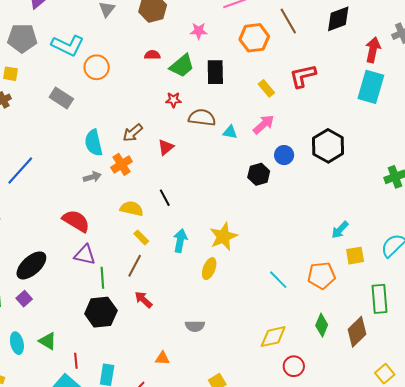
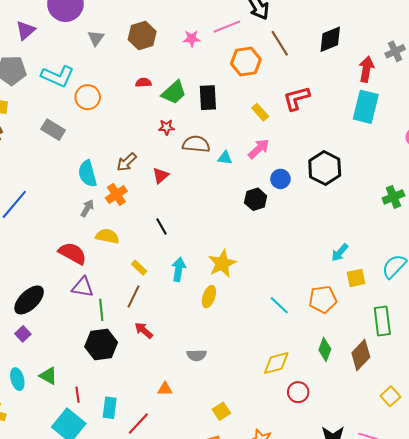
pink star: (199, 31) -> (192, 39), moved
gray arrow: (92, 177) -> (87, 208), turned -42
yellow semicircle: (132, 209) -> (107, 236), moved

